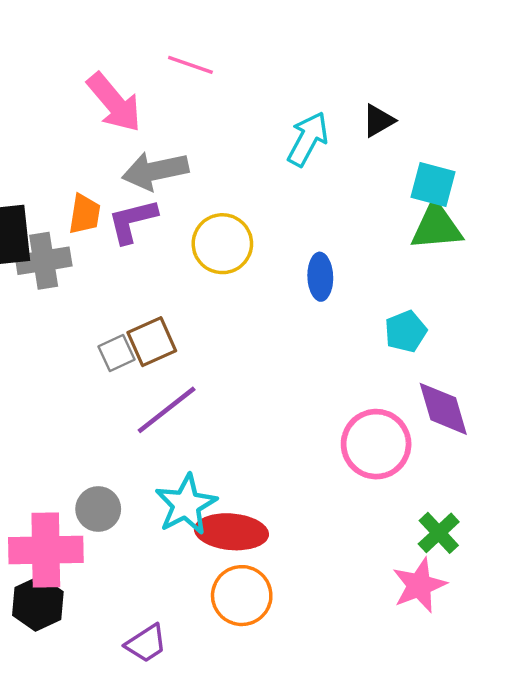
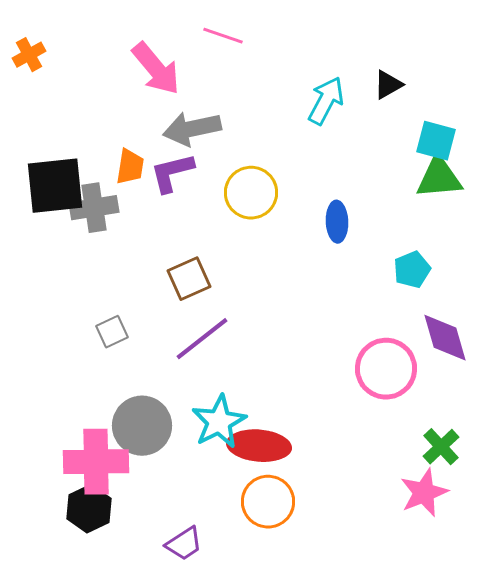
gray square: (116, 353) -> (112, 332), moved
gray circle: (98, 509) -> (142, 426), size x1.5

